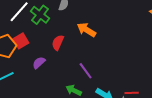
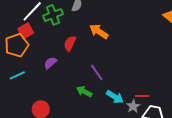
green cross: (40, 15) -> (53, 15), turned 30
red square: (21, 41) -> (26, 31), moved

